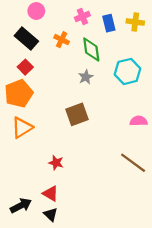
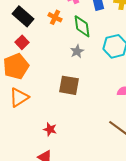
brown square: (77, 114) -> (69, 85), turned 30

